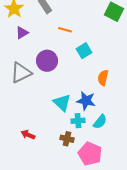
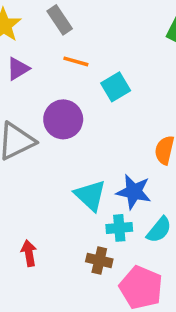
orange line: (65, 30) -> (76, 61), moved
cyan square: (84, 51) -> (116, 87), moved
red arrow: (28, 135) -> (29, 253), turned 56

